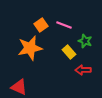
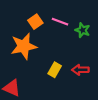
green star: (85, 41) -> (83, 30), moved
yellow rectangle: (69, 52) -> (55, 70), moved, turned 72

